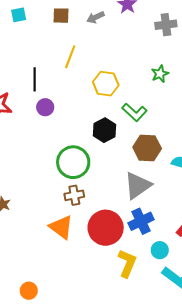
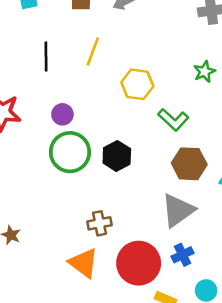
black line: (35, 79) -> (46, 56), moved
black hexagon: (104, 130) -> (117, 156), moved
green circle: (73, 162) -> (70, 152), moved
blue cross: (141, 221) -> (183, 255), size x0.7

